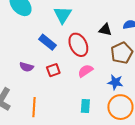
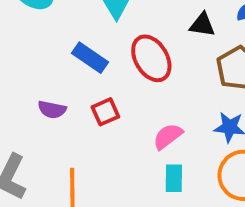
pink semicircle: (85, 71) -> (168, 136), moved

